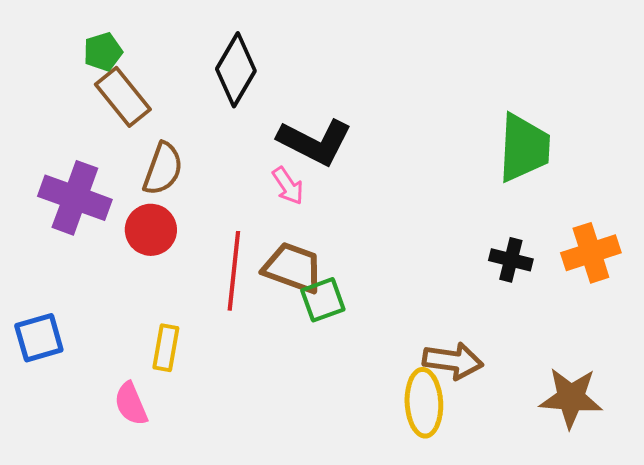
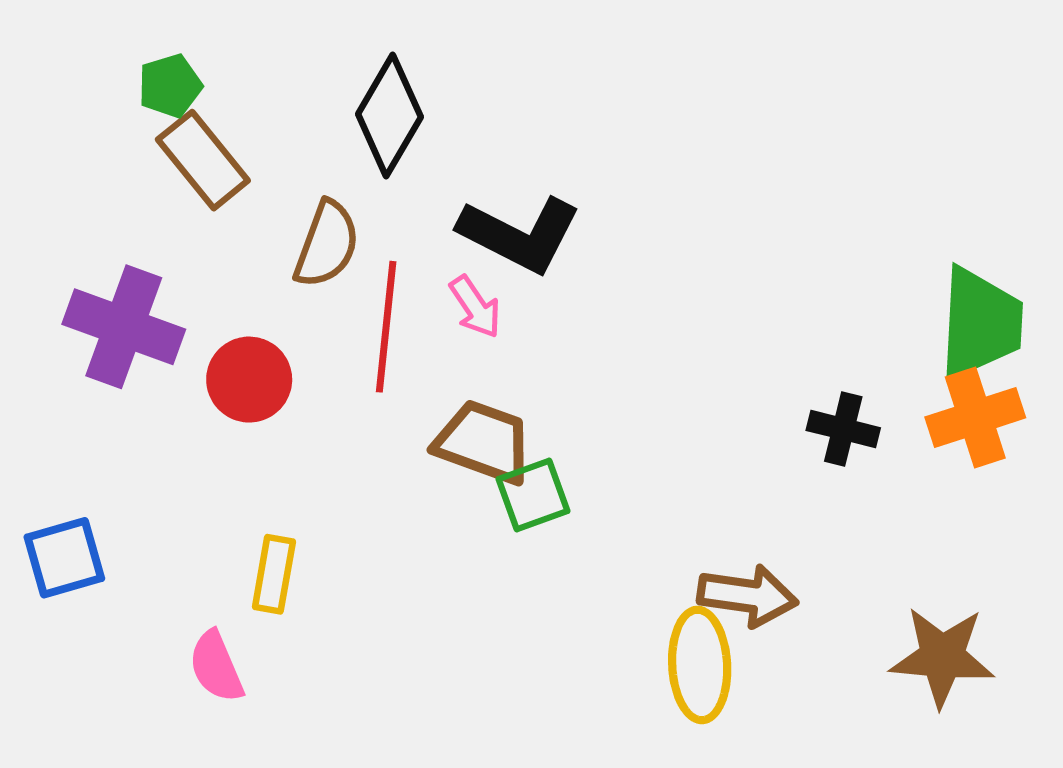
green trapezoid: (524, 148) -> (980, 323), moved
brown semicircle: (163, 169) -> (327, 244), moved
red line: (234, 271) -> (386, 327), moved

